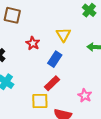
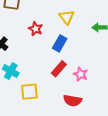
pink star: (85, 96) -> (81, 74), moved
yellow square: (40, 101) -> (29, 92), moved

